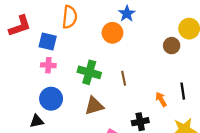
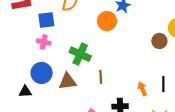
blue square: (48, 41) -> (46, 20), turned -30
brown line: (124, 78) -> (101, 77), moved
brown triangle: (94, 106) -> (67, 81), moved

